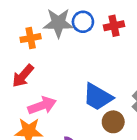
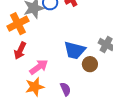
orange cross: (31, 38) -> (18, 24), size x1.5

